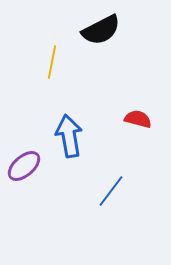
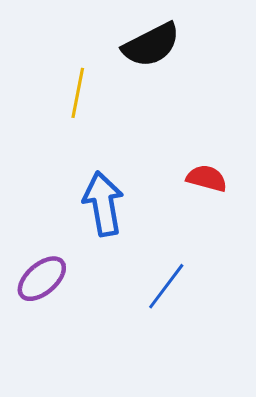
purple ellipse: (24, 166) -> (42, 279), moved

